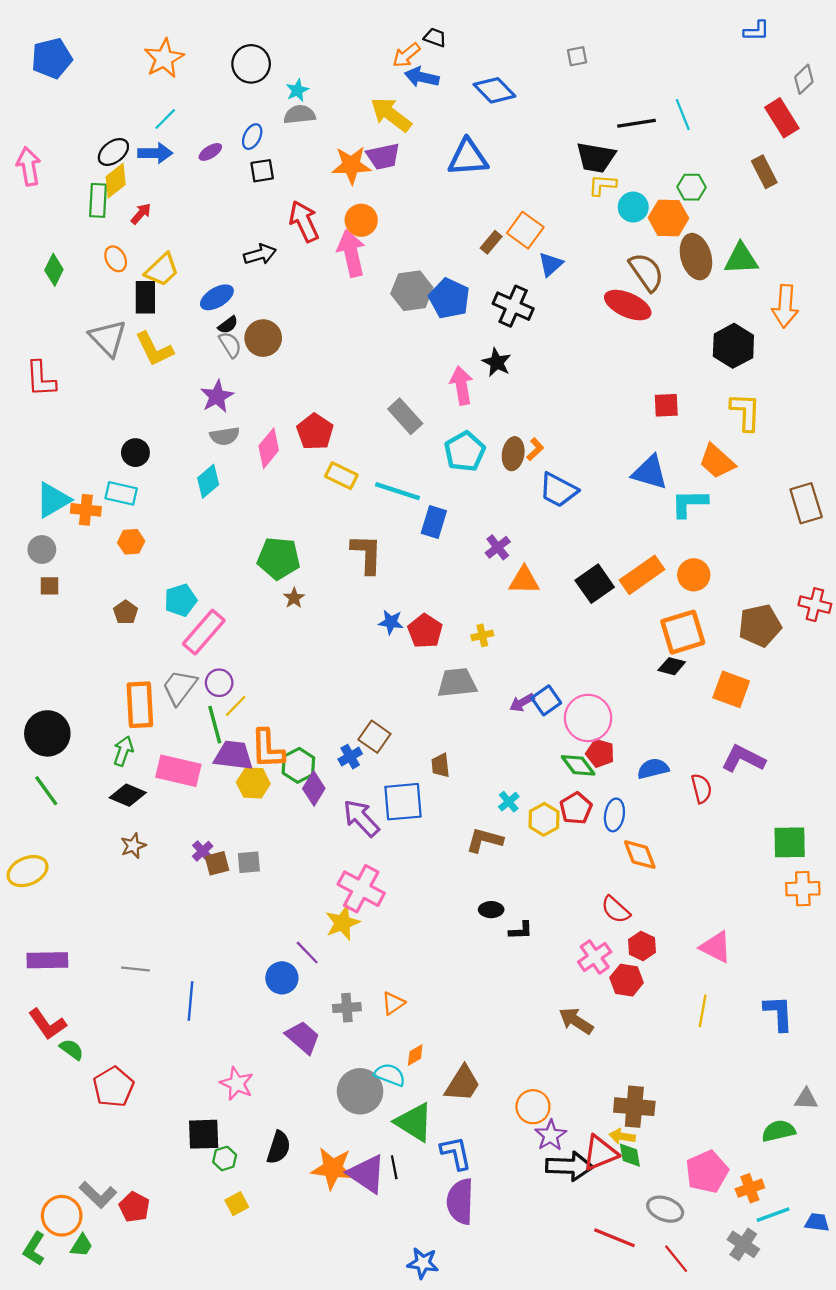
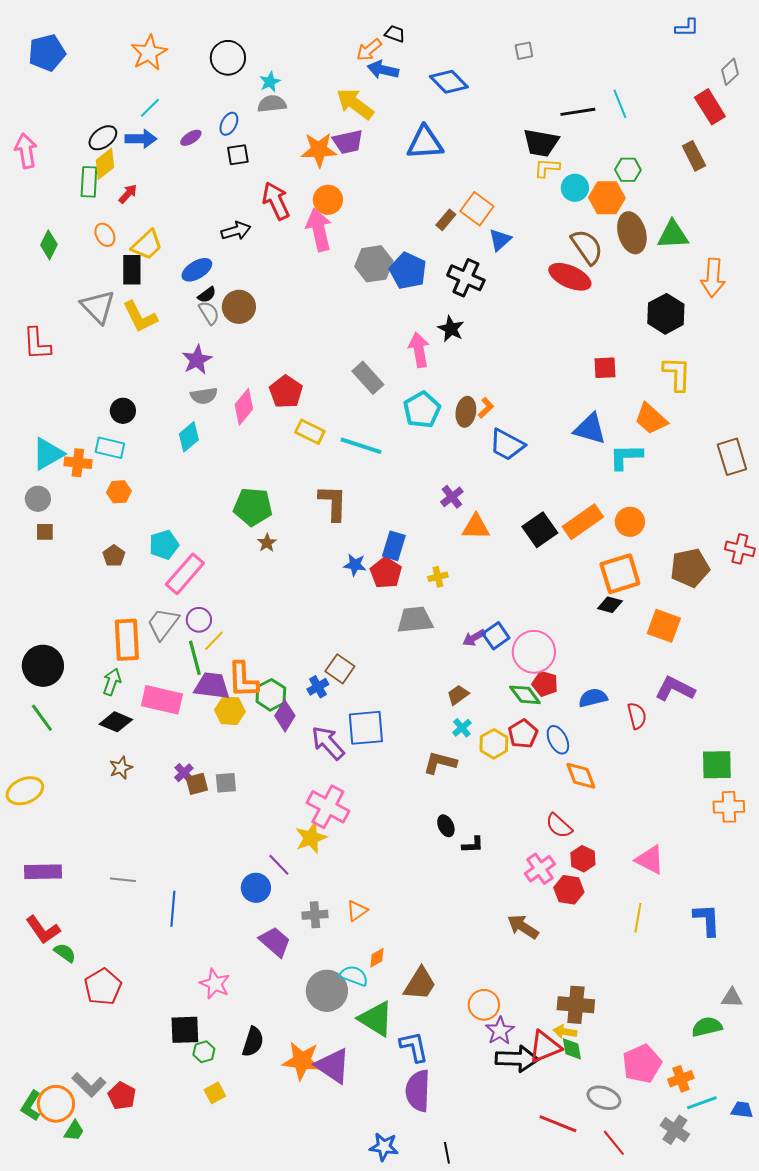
blue rectangle: (434, 522) -> (394, 546), moved
brown trapezoid: (440, 765) -> (458, 695), moved, turned 60
blue ellipse: (614, 815) -> (558, 740), turned -36
black ellipse: (491, 910) -> (446, 826), turned 65
black line: (394, 1167) -> (447, 1153), moved
green L-shape: (34, 1249) -> (31, 1106), moved

